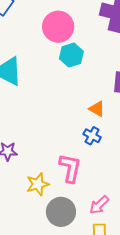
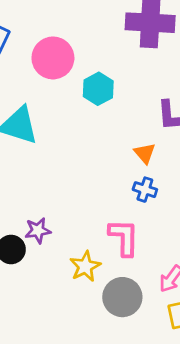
pink circle: (58, 27) -> (53, 58), moved
orange triangle: (97, 109) -> (145, 153), turned 30

